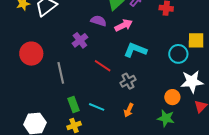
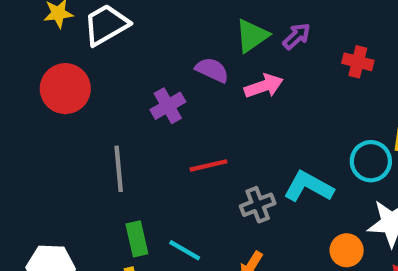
cyan L-shape: (135, 50) -> (309, 187), moved
red circle: (31, 54) -> (65, 89), moved
red line: (103, 66) -> (208, 165), turned -54

